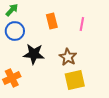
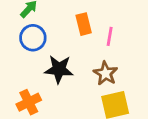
pink line: (82, 24) -> (110, 36), moved

